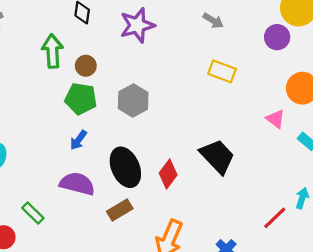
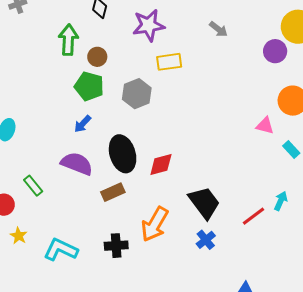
yellow rectangle: (222, 71) -> (169, 62), moved, turned -35
pink triangle: (275, 119) -> (265, 126), turned -30
black trapezoid: (217, 156) -> (204, 203), moved
red diamond: (168, 174) -> (161, 164), turned 32

